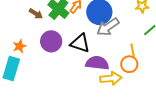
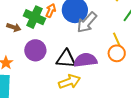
black triangle: (80, 43) -> (66, 59), moved
yellow arrow: (111, 78) -> (69, 82), moved

